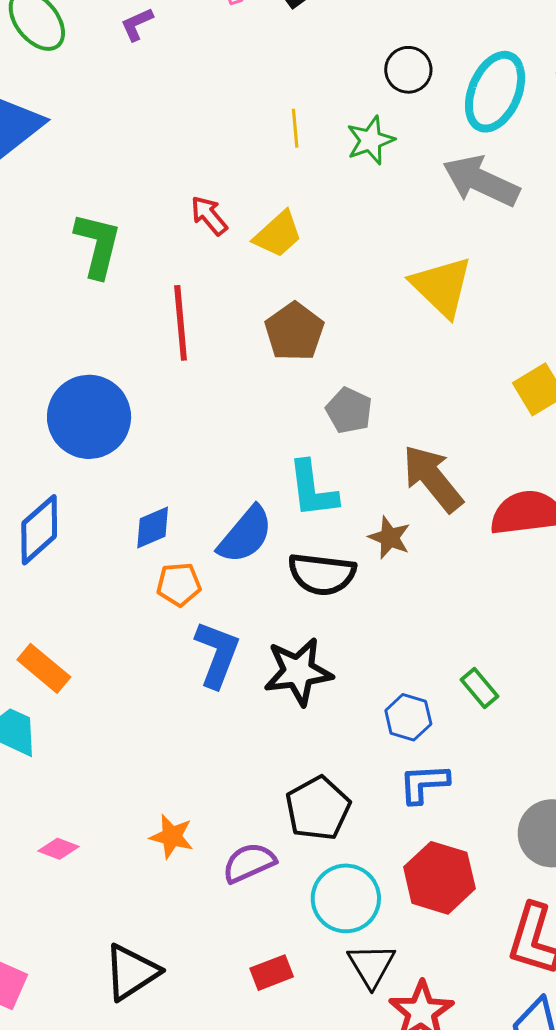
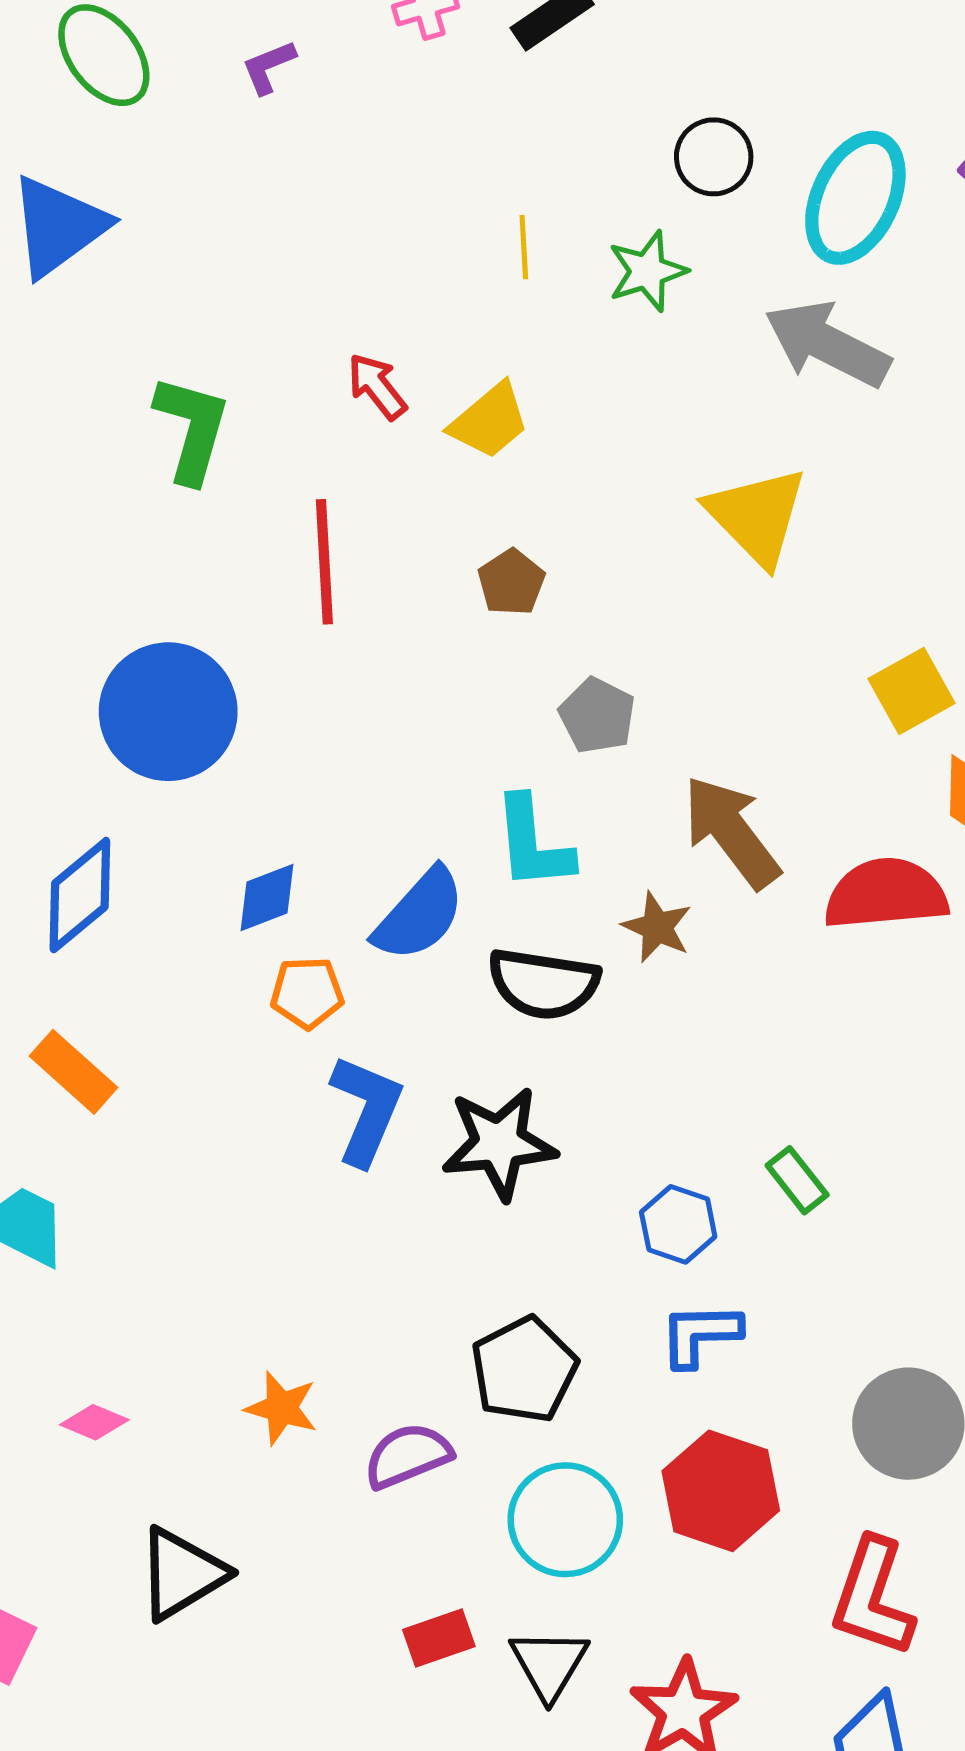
brown pentagon: (294, 332) -> (511, 582), size x0.7
orange rectangle: (44, 668) -> (74, 1072), moved
black triangle: (371, 965) -> (549, 1664), moved
black triangle: (131, 972) -> (182, 1574), moved

